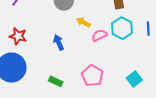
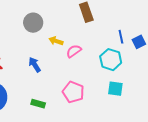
cyan hexagon: (122, 28) -> (111, 60), moved
cyan square: (134, 79) -> (115, 89), turned -35

